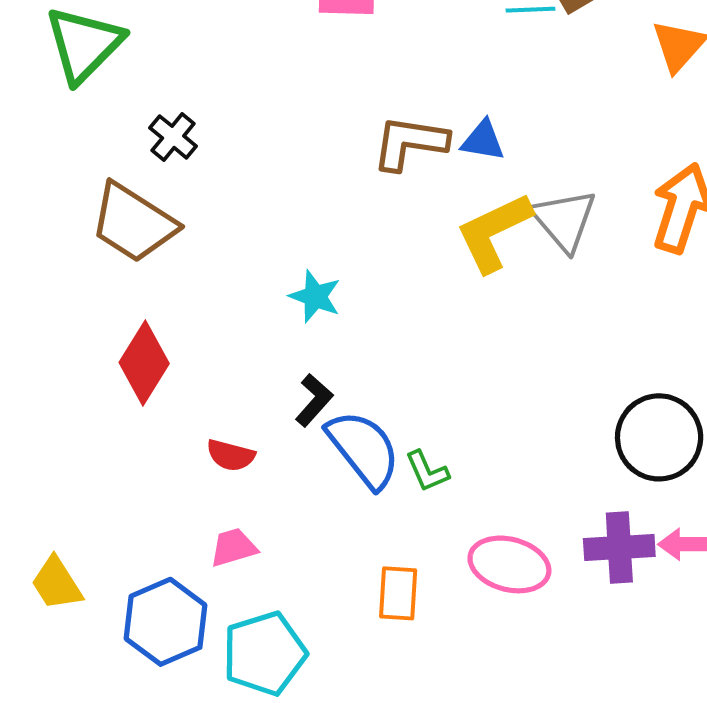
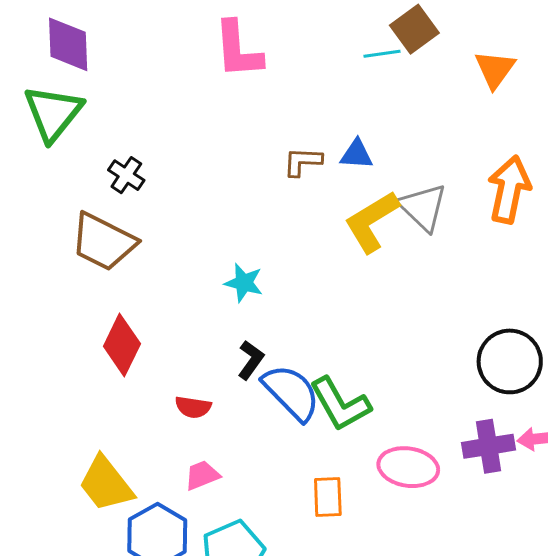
brown L-shape: (410, 143) -> (302, 162), size x0.7
green L-shape: (427, 471) -> (340, 404), size x1.8
yellow trapezoid: (57, 584) -> (106, 484), moved, size x1.4

